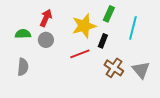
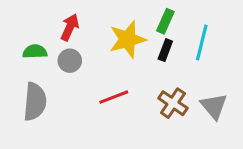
black rectangle: (103, 41) -> (165, 50), moved
red line: (80, 54) -> (114, 97), moved
gray semicircle: (23, 67) -> (35, 102), size x1.4

